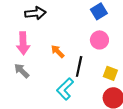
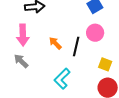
black line: (79, 66) -> (76, 47), moved

